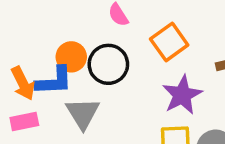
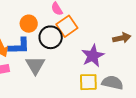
orange square: (169, 42) -> (67, 26), moved
orange circle: (71, 57) -> (29, 24), moved

